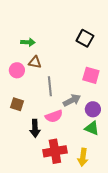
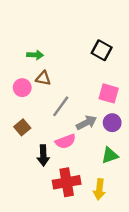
gray line: (50, 86) -> (61, 106), turned 42
brown square: (17, 104) -> (22, 127), turned 32
purple circle: (93, 109) -> (112, 123), moved
green triangle: (92, 128) -> (110, 155), turned -42

